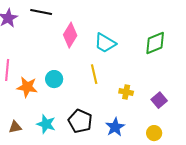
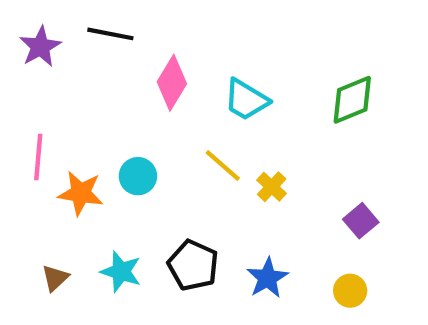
yellow line: (94, 74) -> (223, 166), turned -36
yellow cross: (126, 92) -> (272, 187), moved, turned 32
brown triangle: (15, 127) -> (55, 278), turned -32

